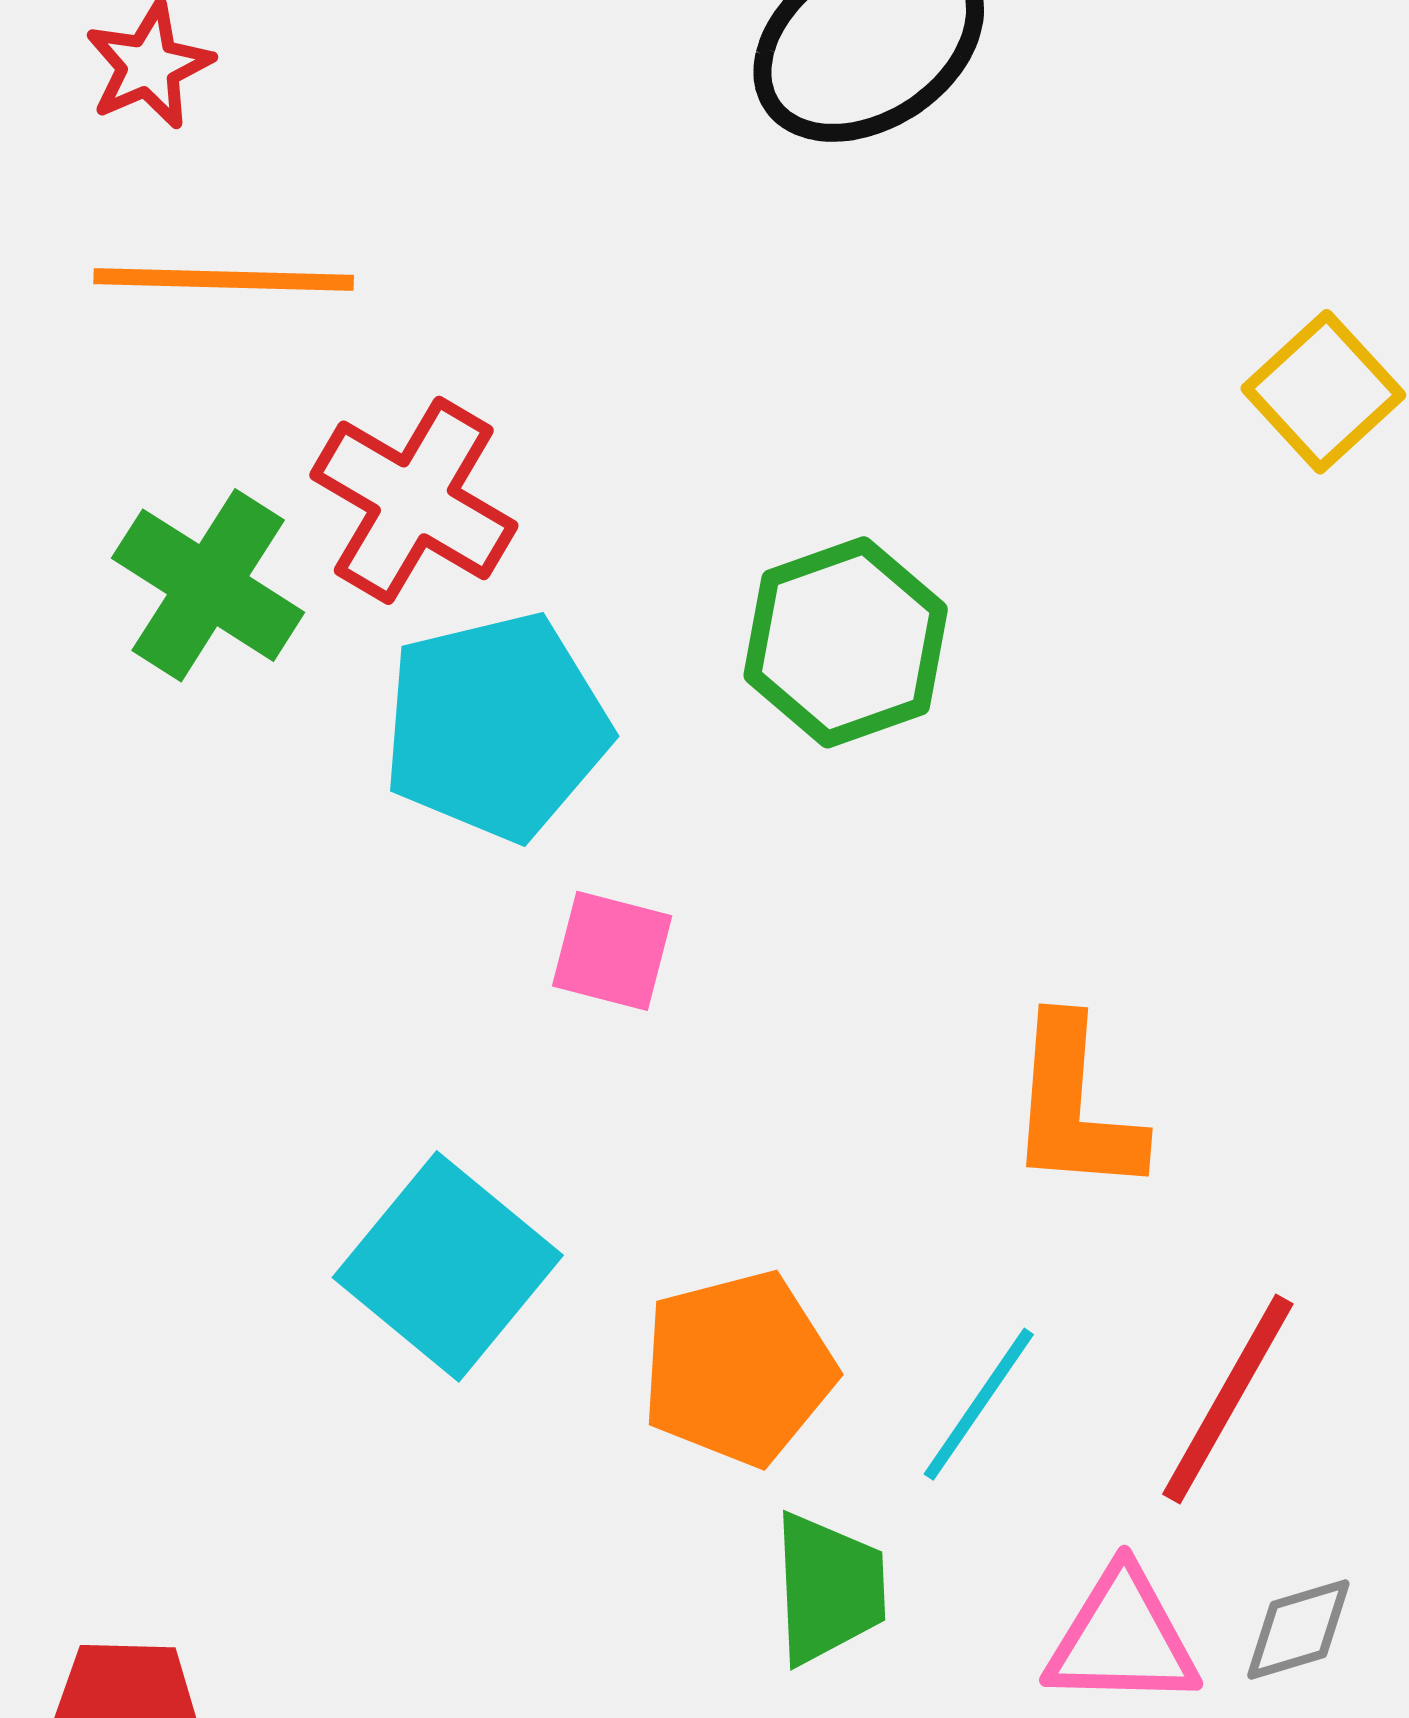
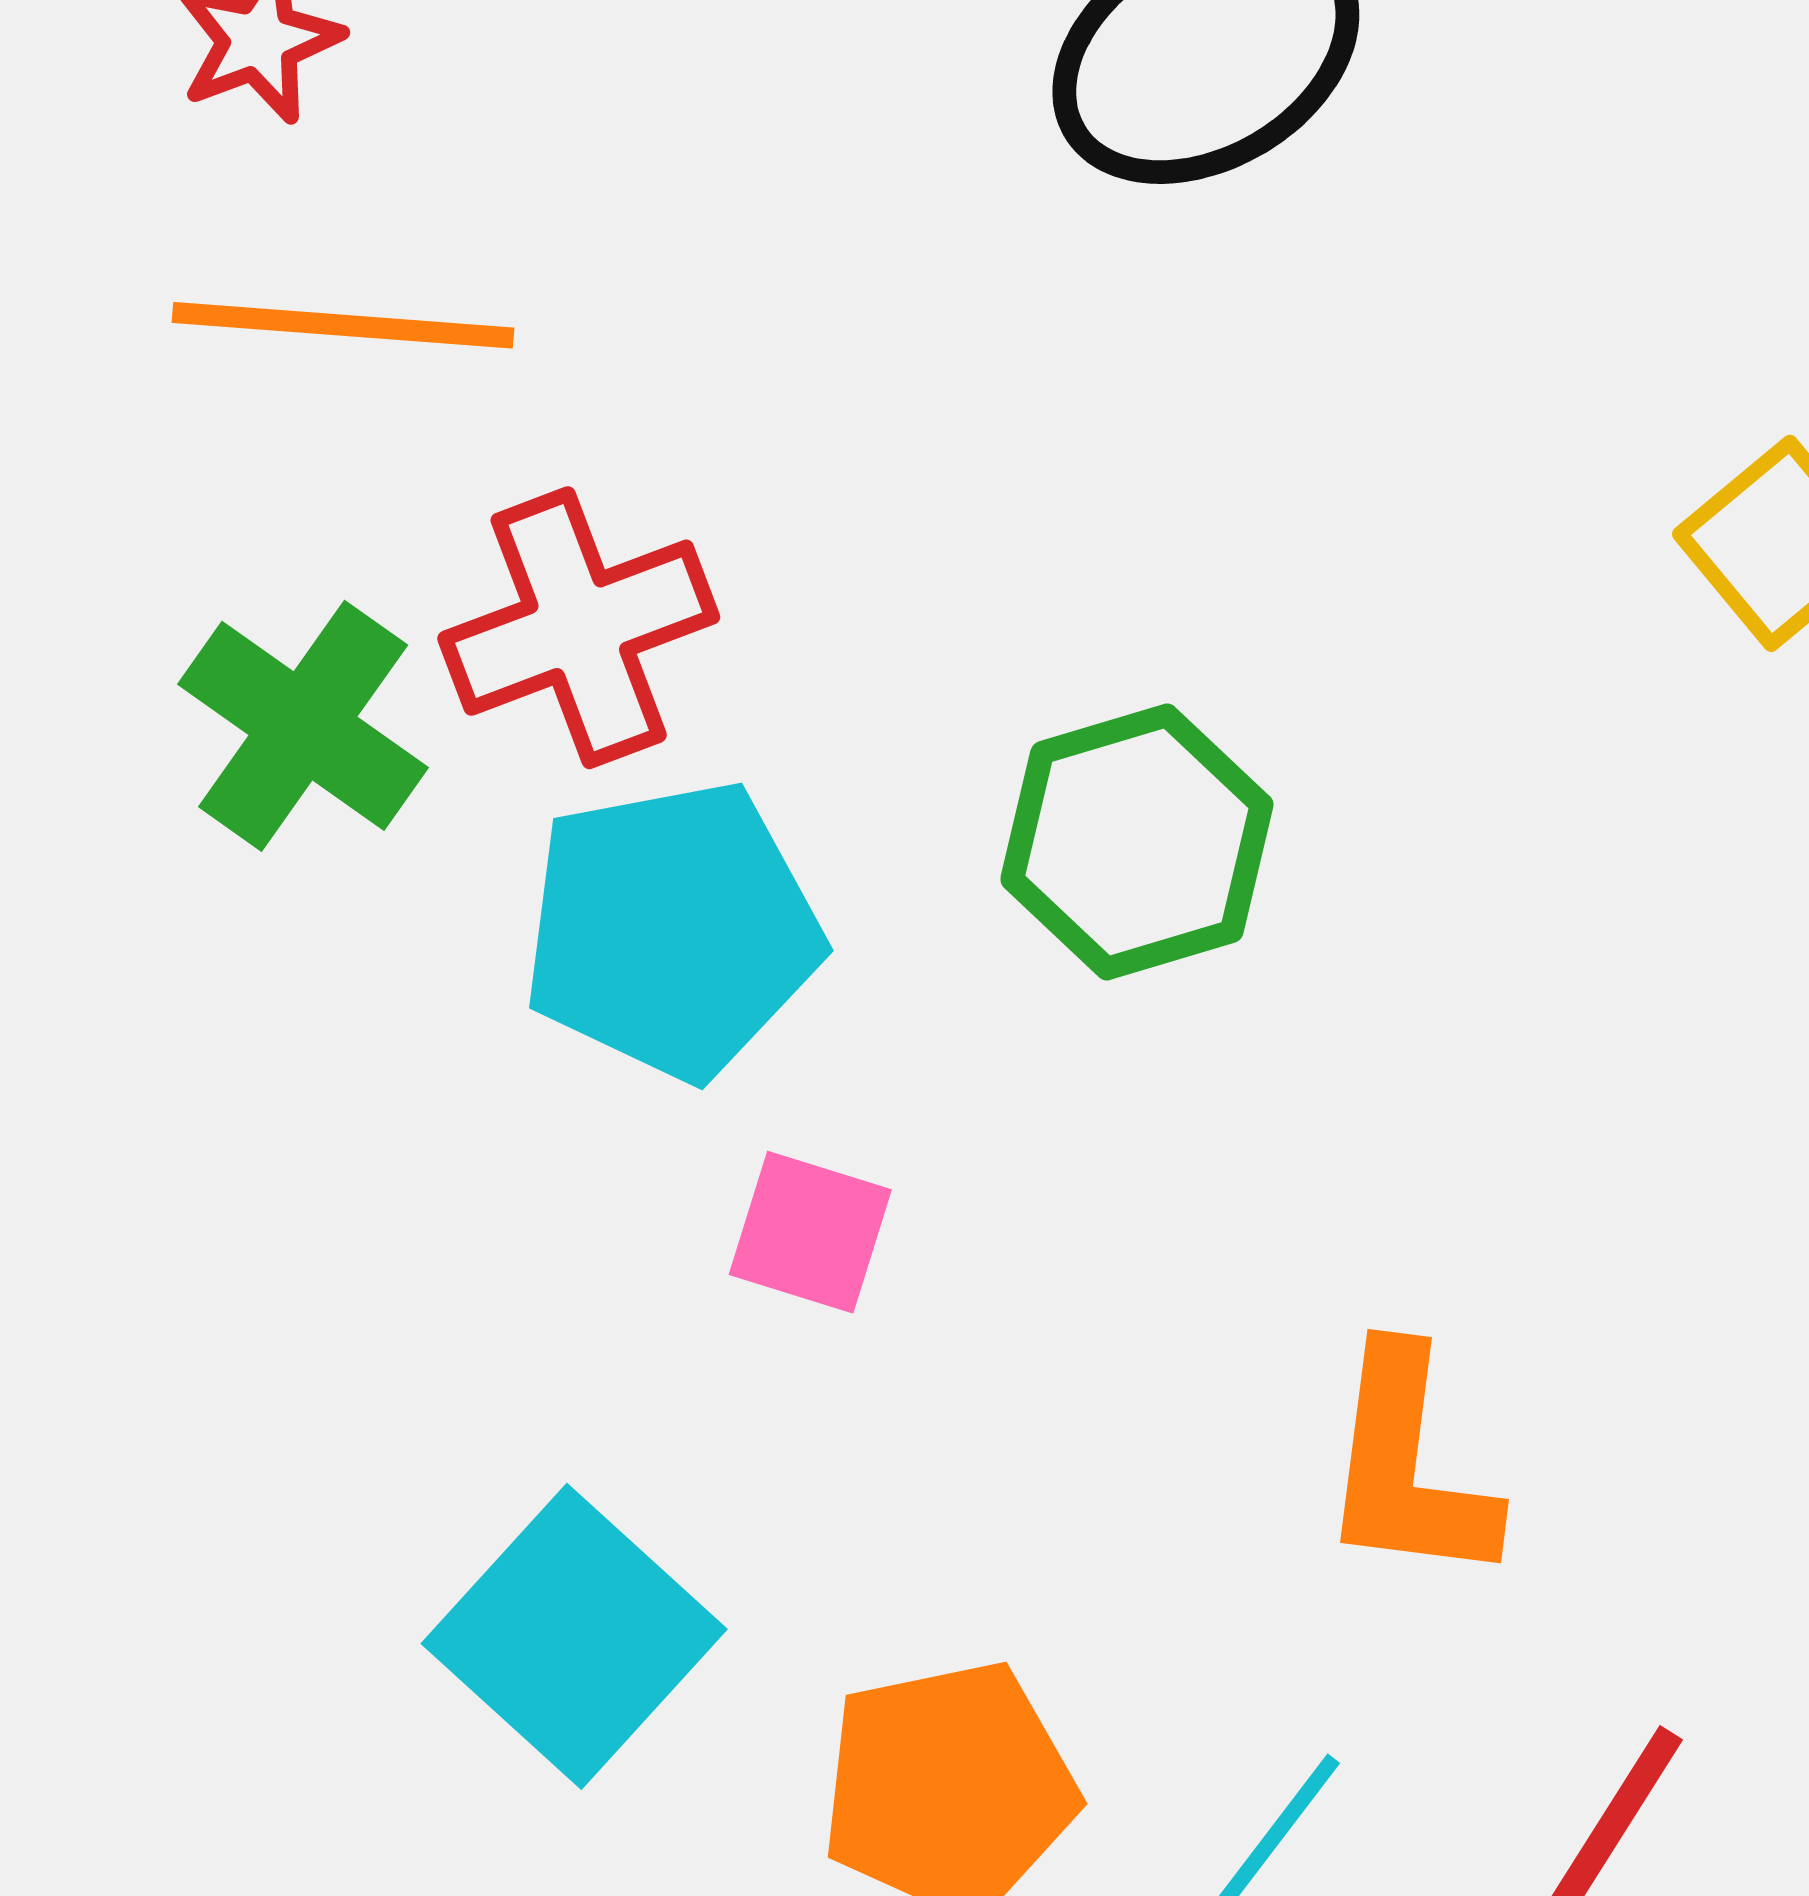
red cross: (414, 500) -> (579, 628), turned 36

